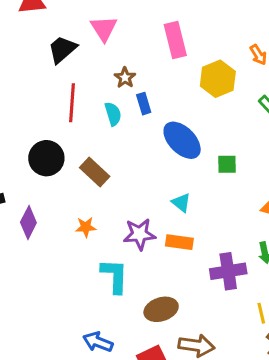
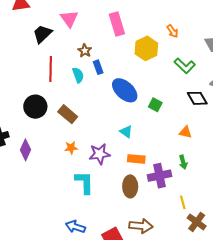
green square: (227, 164) -> (155, 105), turned 32
orange star: (86, 227) -> (71, 148), moved
orange rectangle: (179, 242) -> (136, 159), moved
brown ellipse: (161, 309) -> (130, 186), moved, turned -70

